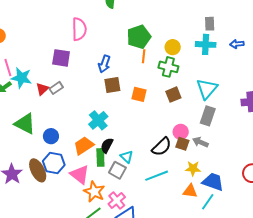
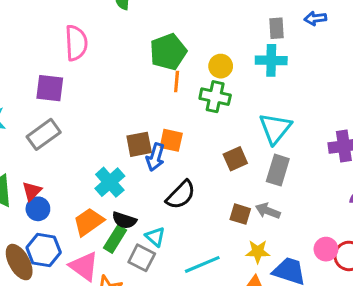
blue arrow: (237, 44) -> (315, 18), moved
blue arrow: (104, 64) -> (155, 157), moved
brown square: (112, 85) -> (139, 144), moved
gray rectangle: (56, 88) -> (44, 134), size x1.5
red triangle: (42, 89) -> (32, 191), moved
brown square: (173, 95) -> (235, 159), moved
pink circle: (181, 132) -> (326, 249), moved
black semicircle: (107, 145) -> (124, 220), turned -98
black semicircle: (162, 147) -> (181, 195), moved
green rectangle: (100, 157) -> (115, 239), turned 36

